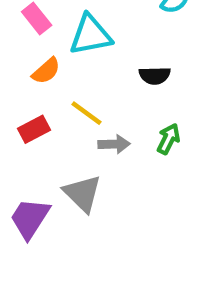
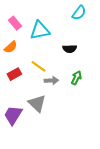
orange semicircle: (46, 71) -> (11, 47), moved

